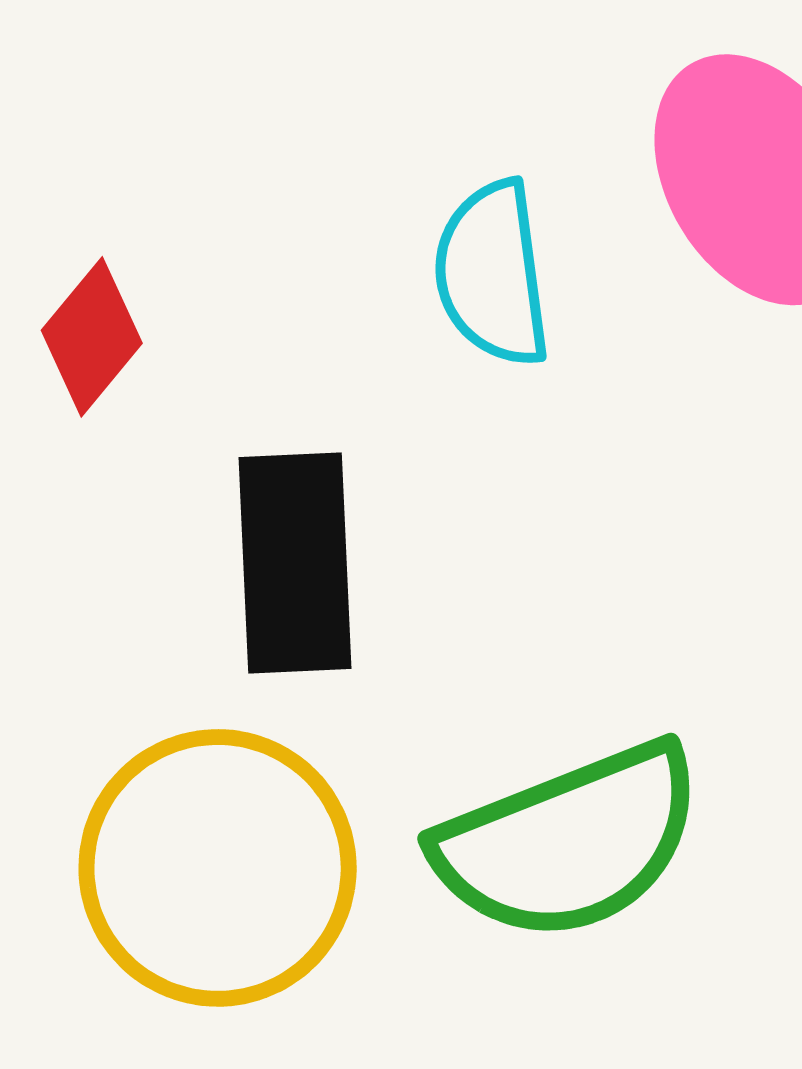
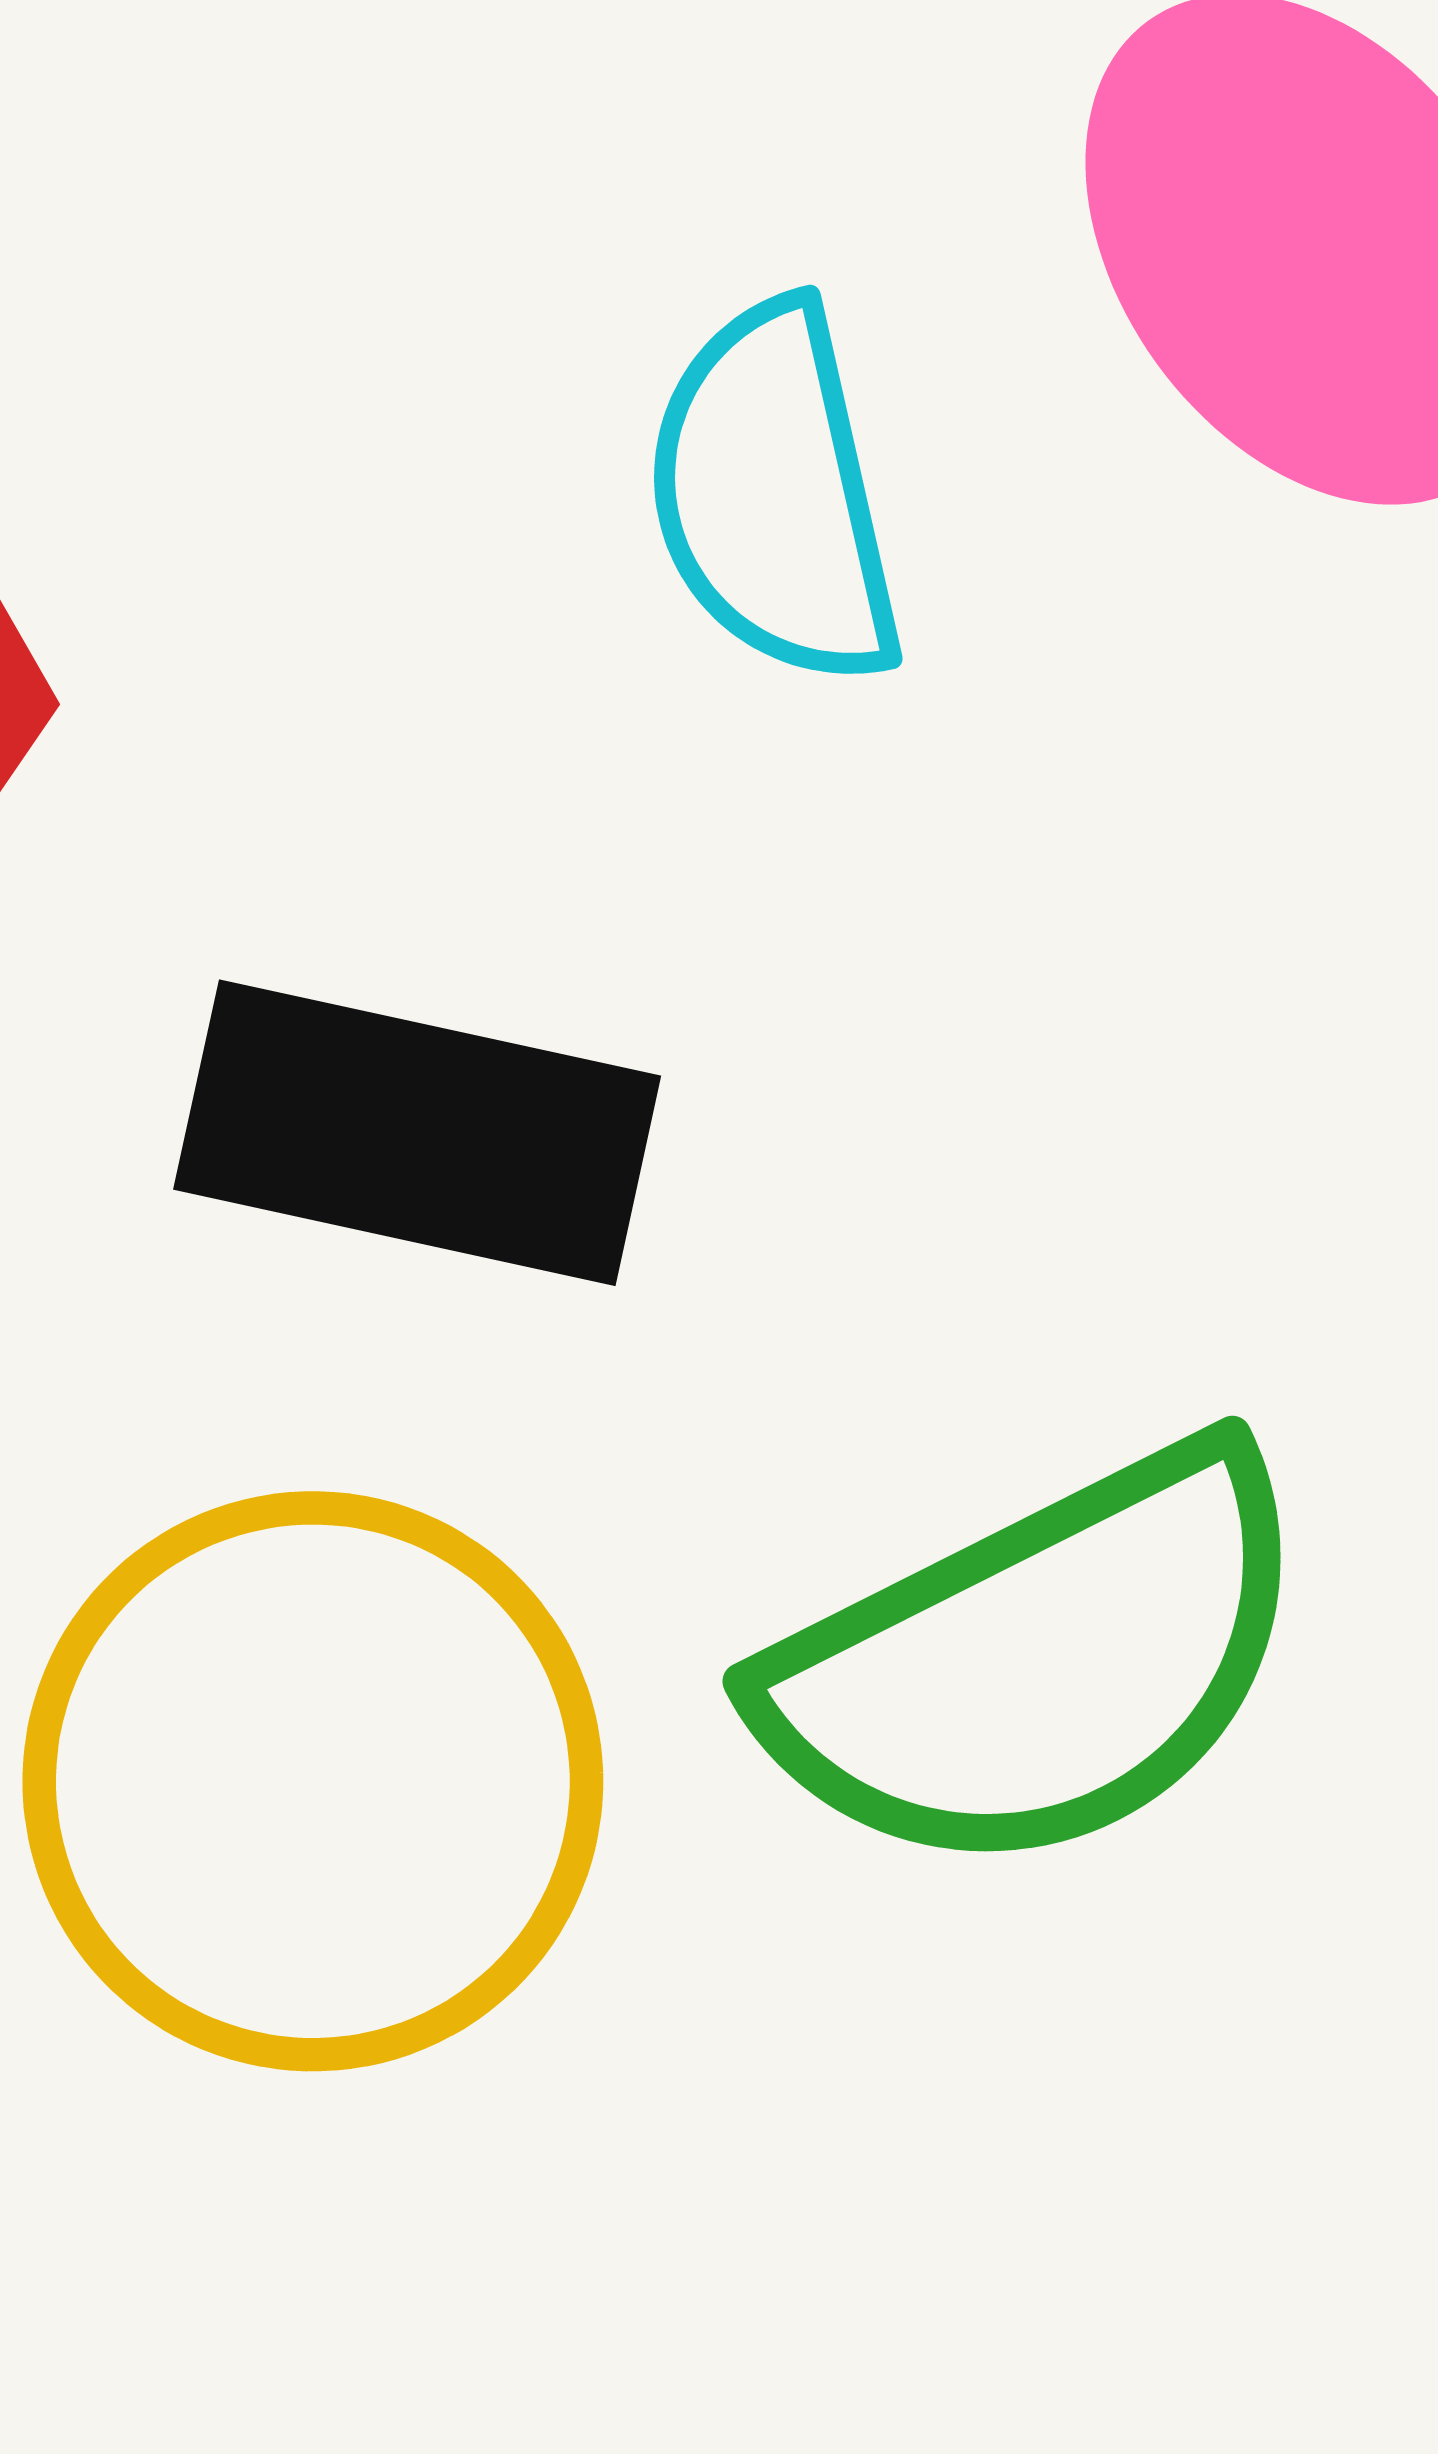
black rectangle: (295, 563) -> (417, 1133), turned -70

